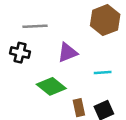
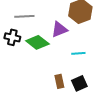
purple triangle: (68, 53) -> (59, 29), moved
green diamond: (51, 86) -> (37, 42), moved

